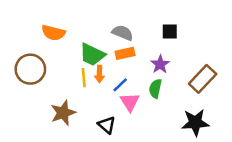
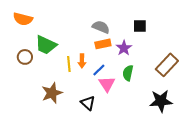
orange semicircle: (53, 33) -> (23, 19), moved
green trapezoid: (92, 55) -> (46, 45), moved
purple star: (160, 64) -> (124, 48), moved
brown circle: (30, 69) -> (25, 57), size x0.6

